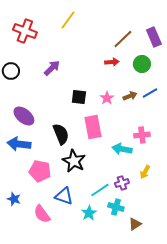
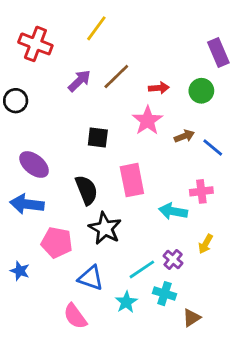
brown line: (123, 39) -> (116, 77), moved
purple arrow: (52, 68) -> (79, 81), moved
blue line: (150, 93) -> (213, 147), moved, turned 70
black square: (79, 97) -> (98, 138), moved
pink star: (107, 98) -> (147, 121), moved, size x1.5
purple cross: (122, 183) -> (173, 260), turned -32
blue star: (14, 199) -> (20, 271), moved
pink semicircle: (42, 214) -> (75, 316), moved

